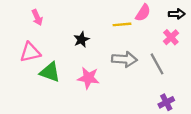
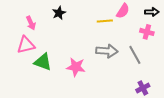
pink arrow: (37, 17) -> (31, 23), moved
pink cross: (171, 37) -> (147, 32), turned -32
black star: (81, 40) -> (59, 13), moved

